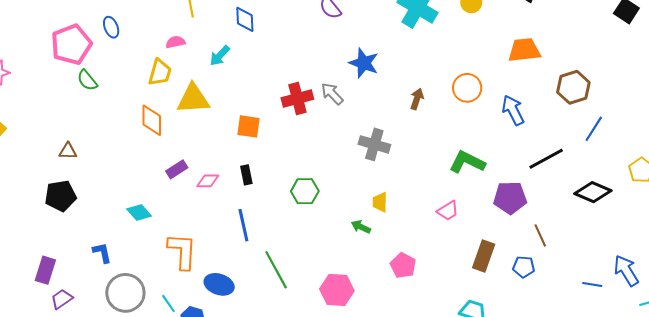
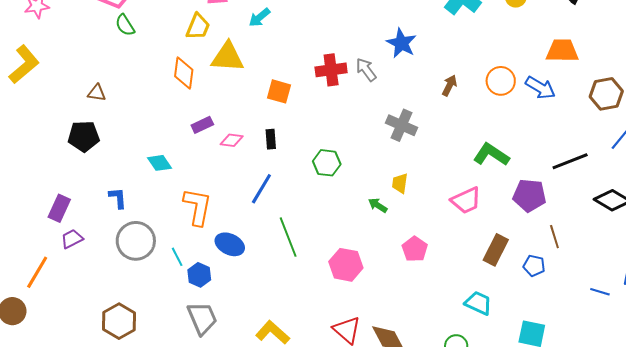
blue arrow: (513, 110) -> (540, 88), moved, turned 140
pink trapezoid: (448, 211) -> (466, 200), size x1.4
blue line: (243, 225) -> (261, 189), turned 36

